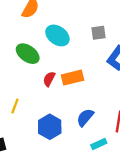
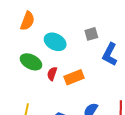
red semicircle: (49, 79) -> (52, 74), moved

